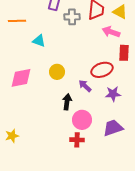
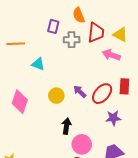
red rectangle: (124, 53) -> (124, 86), moved
red ellipse: (102, 70) -> (102, 94), turned -30
pink diamond: (21, 78) -> (20, 102), turned -60
purple arrow: (85, 86) -> (80, 92), moved

